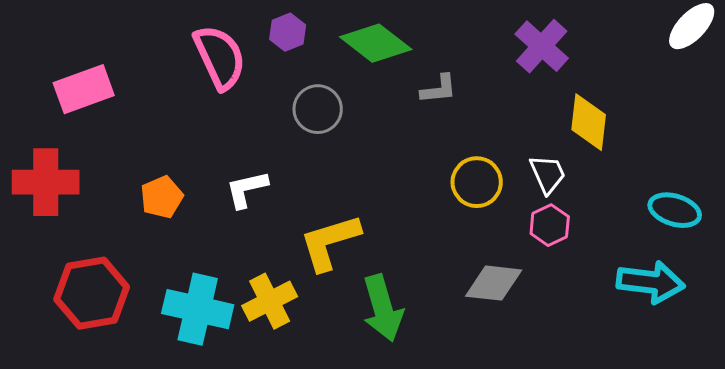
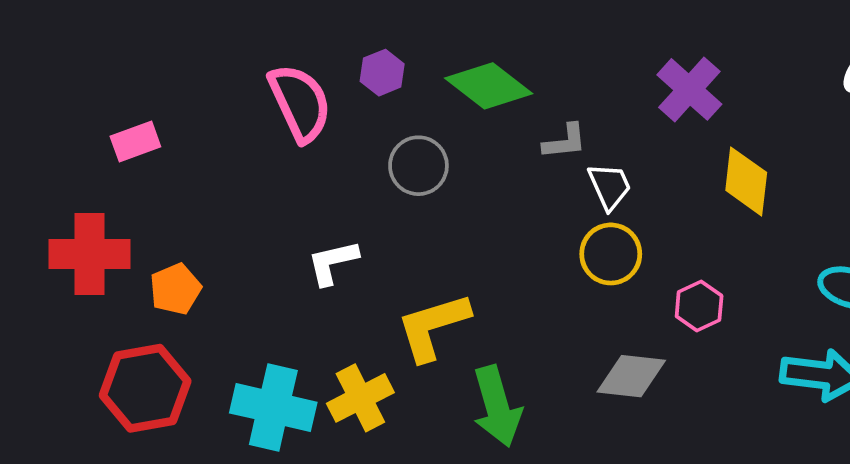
pink rectangle: (84, 89) -> (135, 142), size x0.7
white trapezoid: (548, 174) -> (610, 186), moved
orange pentagon: (162, 197) -> (175, 289), moved

